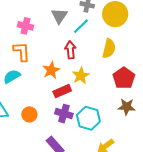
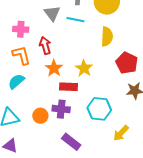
cyan line: (81, 26) -> (75, 20), turned 66
red arrow: (70, 50) -> (45, 45), moved
red rectangle: (62, 91) -> (69, 87), turned 36
purple cross: (64, 114) -> (61, 109), moved

